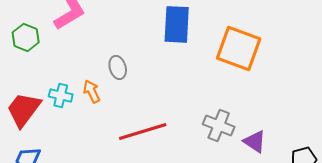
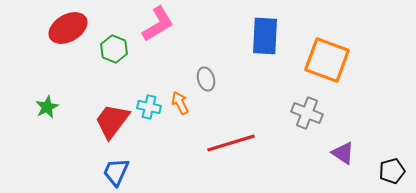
gray cross: (219, 125) -> (307, 113), moved

